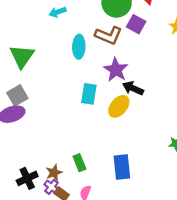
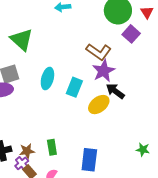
brown L-shape: (109, 35) -> (99, 52), moved
cyan ellipse: (79, 47) -> (47, 78), moved
green triangle: (22, 56) -> (22, 40), turned -35

